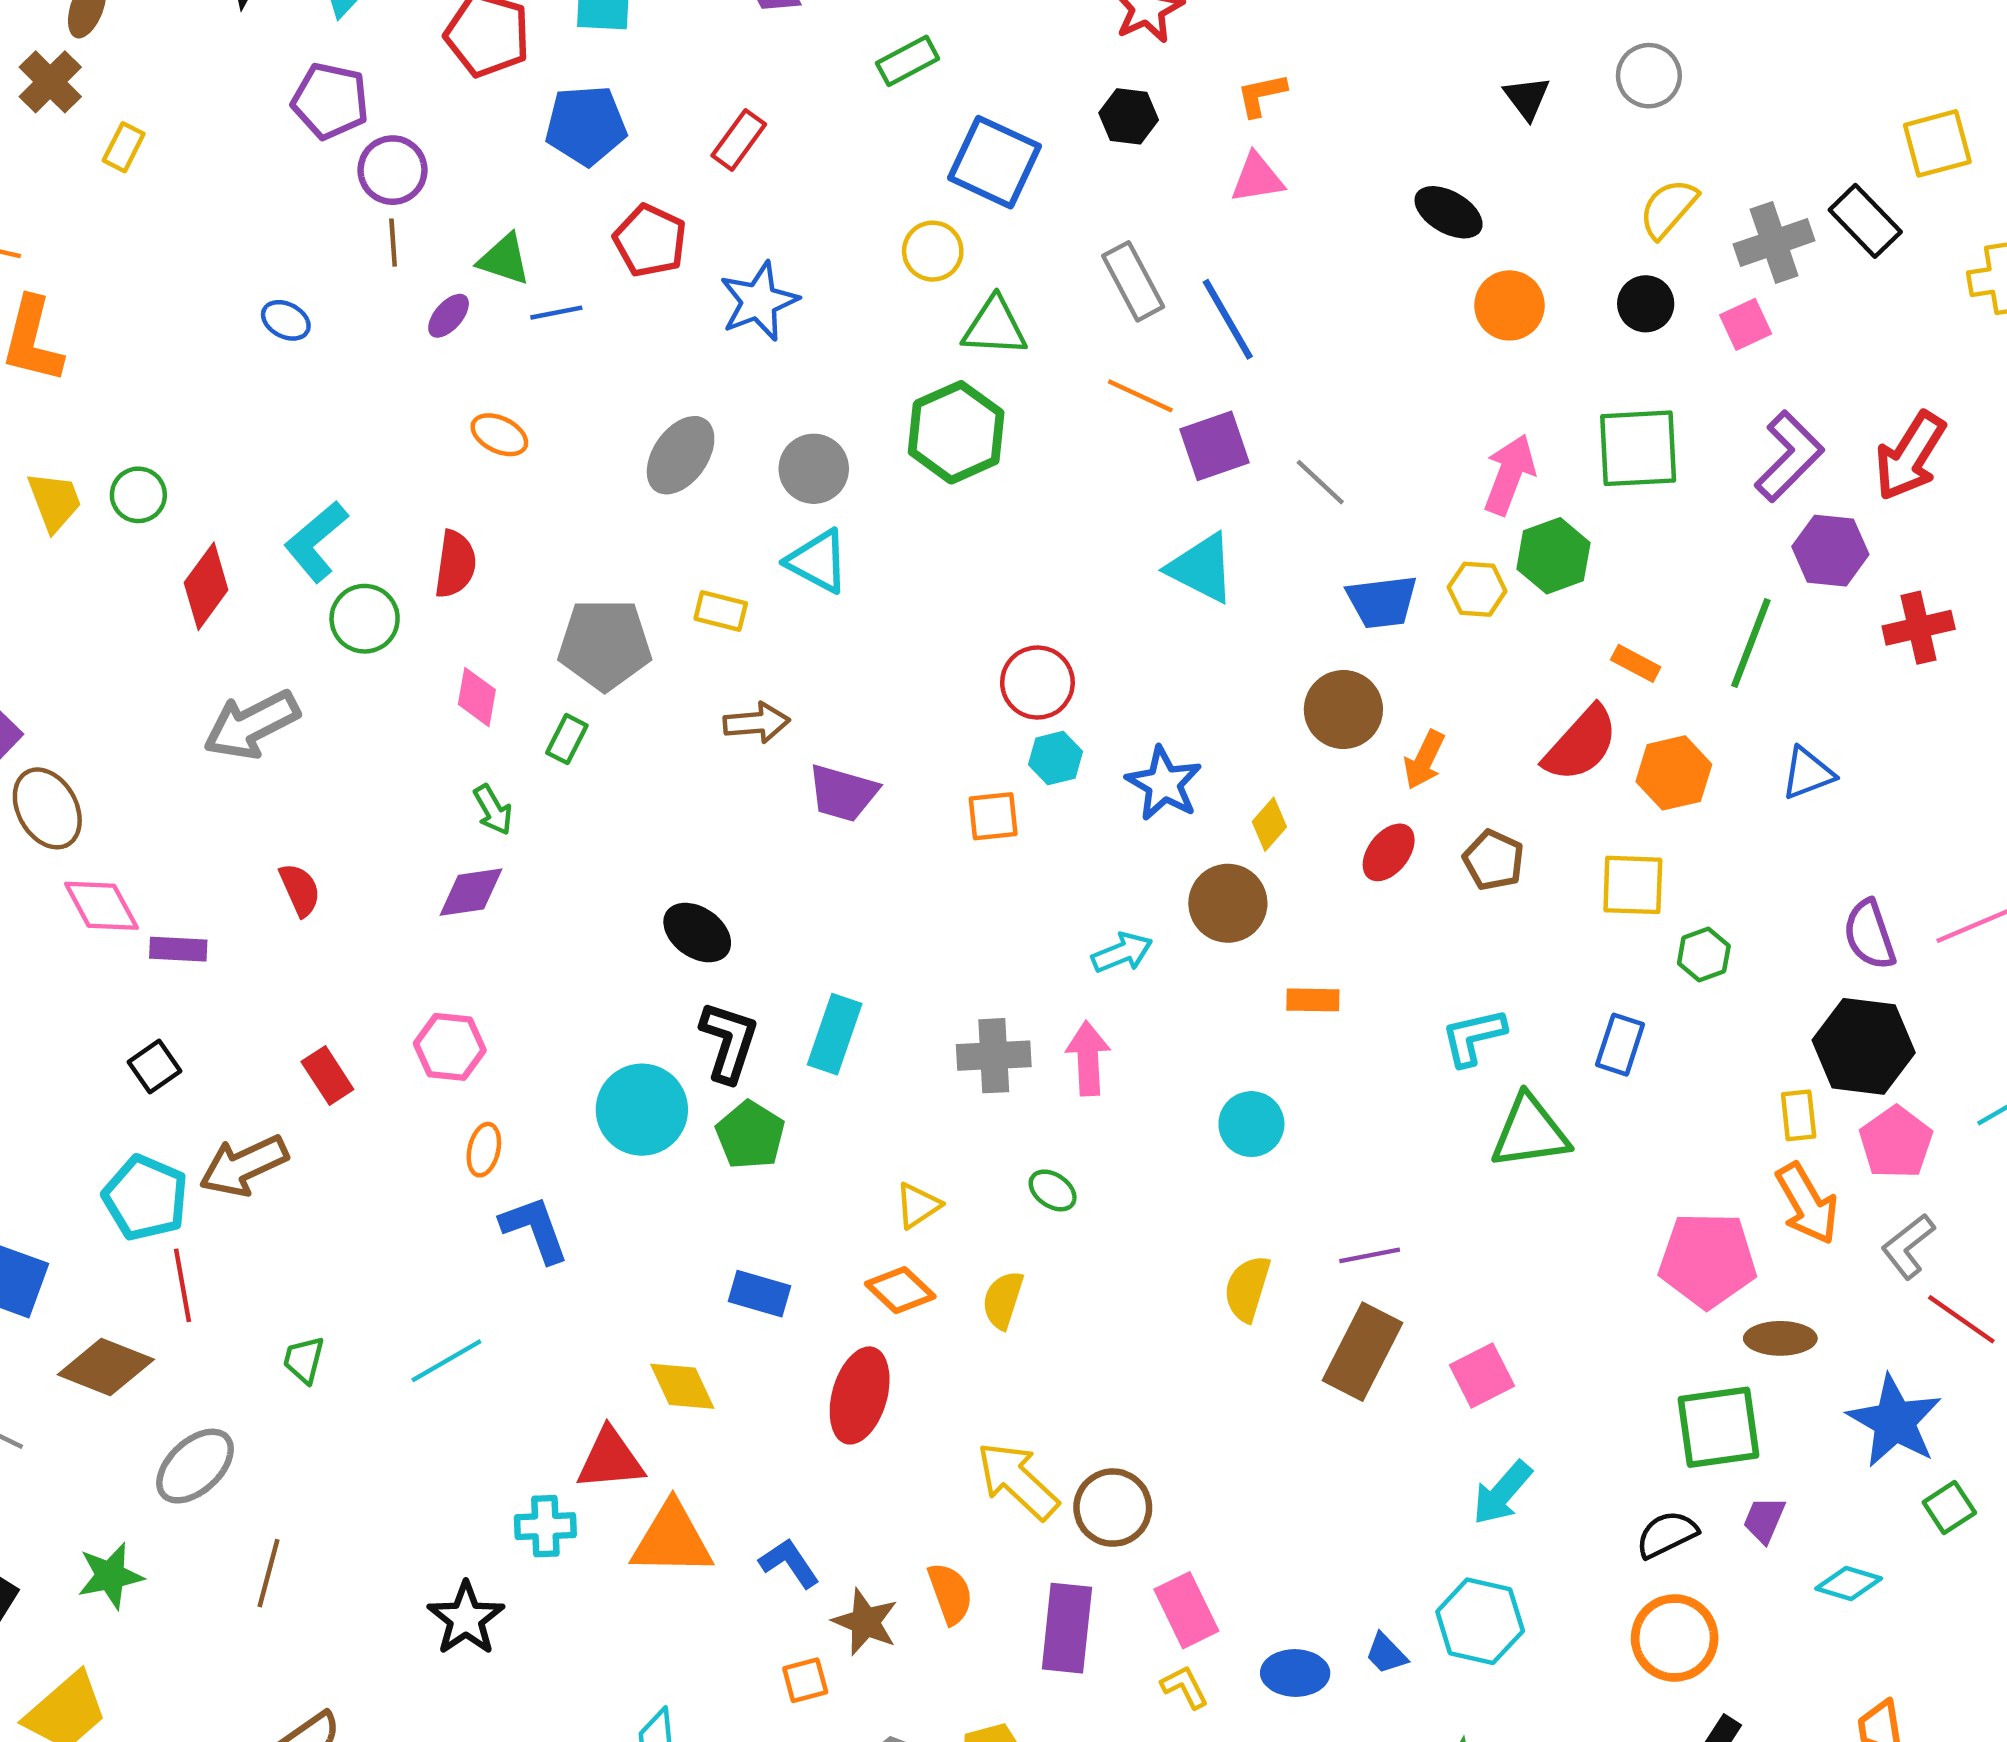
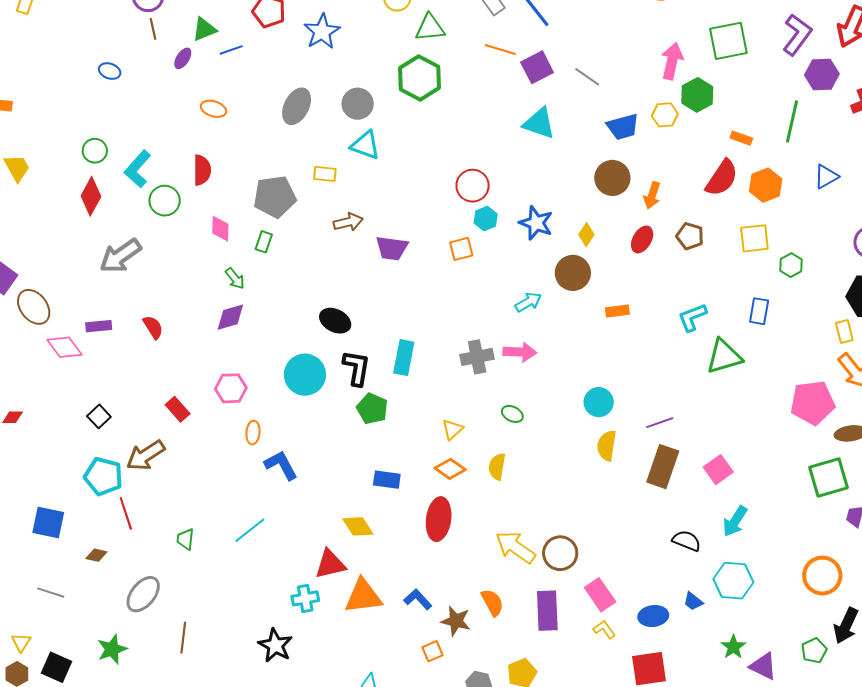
green triangle: (504, 259) -> (204, 29), turned -32
green circle: (138, 495) -> (95, 151), moved
purple rectangle: (178, 949) -> (99, 326), moved
pink arrow: (1088, 1058) -> (520, 352), turned 104
cyan circle: (642, 1110) -> (305, 375), moved
cyan circle: (1251, 1124) -> (599, 402), moved
brown diamond: (106, 1367) -> (96, 555), size x0.5
black semicircle: (1667, 1534) -> (687, 541), moved, turned 56

